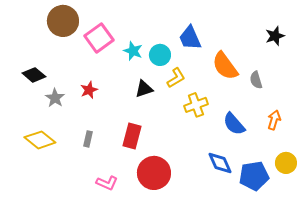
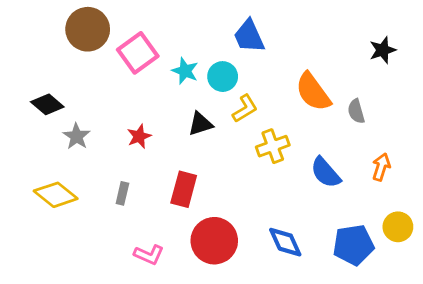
blue trapezoid: (190, 38) -> (249, 36), moved
red star: (89, 90) -> (139, 136), moved
blue diamond: (220, 163) -> (285, 242), moved

